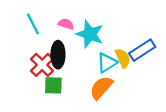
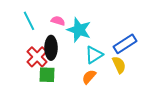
yellow semicircle: (123, 58) -> (119, 65), moved
orange semicircle: (101, 88) -> (89, 77), size x0.7

